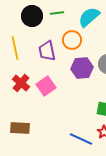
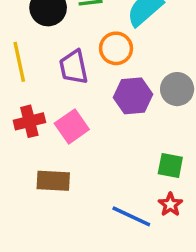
red cross: (21, 83) -> (29, 121), turned 36
brown rectangle: (20, 128) -> (53, 181), moved

